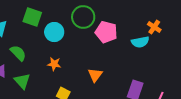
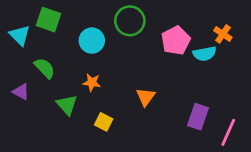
green square: (32, 17) -> (49, 20), moved
pink pentagon: (106, 32) -> (176, 41), moved, turned 30
green triangle: (22, 81) -> (67, 105), moved

